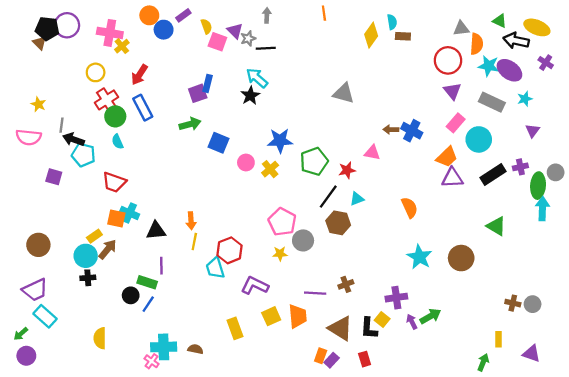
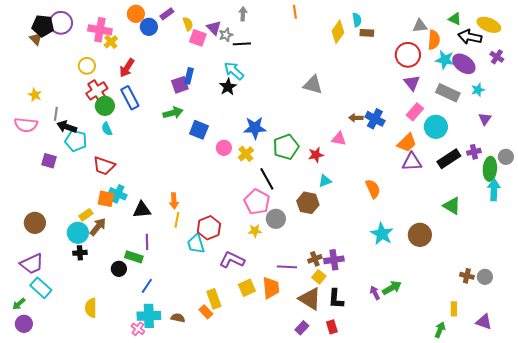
black line: (328, 197) -> (267, 179), moved, turned -65
purple cross: (396, 298) -> (334, 260), moved
blue line: (148, 304) -> (147, 286), moved
yellow square: (382, 320) -> (319, 277), moved
orange rectangle: (321, 356) -> (206, 312), moved, turned -64

